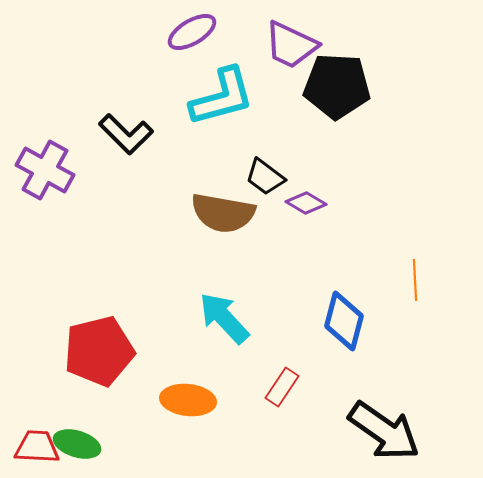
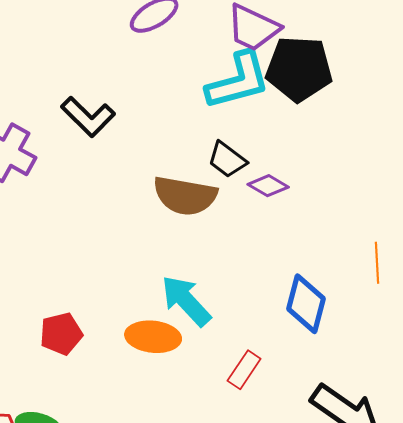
cyan L-shape: (222, 97) -> (238, 81), moved
red pentagon: (99, 351) -> (61, 334), size x0.6
orange ellipse: (188, 400) -> (153, 337), moved

